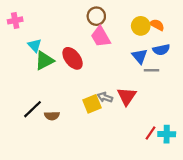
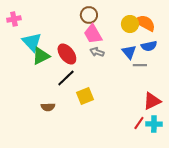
orange semicircle: (157, 25) -> (145, 23), size x1.5
cyan triangle: (35, 45) -> (32, 42), size x1.5
red triangle: (127, 96) -> (152, 101), moved, turned 30
gray arrow: (105, 97) -> (97, 52), moved
black line: (32, 109) -> (66, 78), moved

